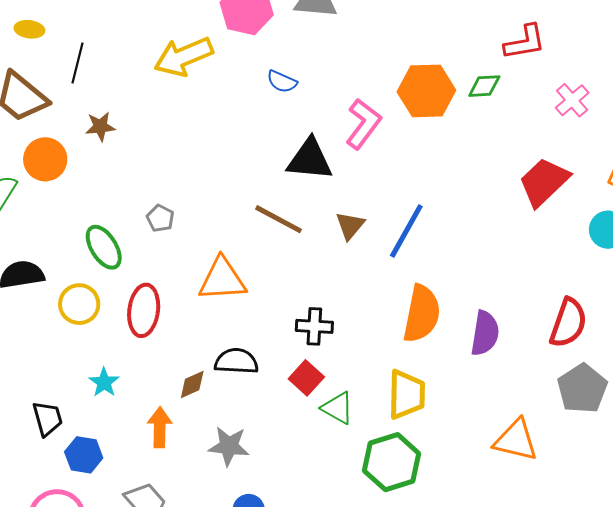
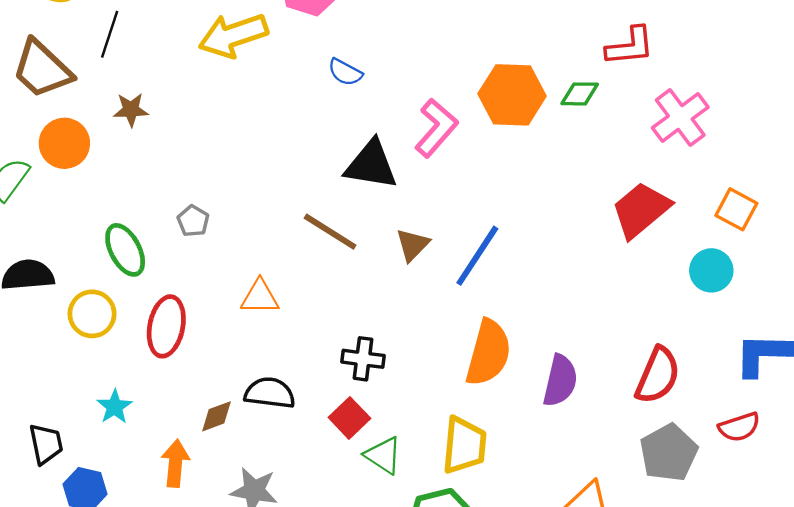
pink cross: (572, 100) -> (680, 118), size x1.4
orange triangle: (222, 279) -> (260, 297), size x0.7

